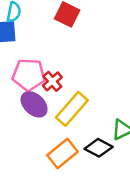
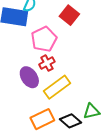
pink pentagon: (29, 75) -> (44, 39), moved, turned 30

